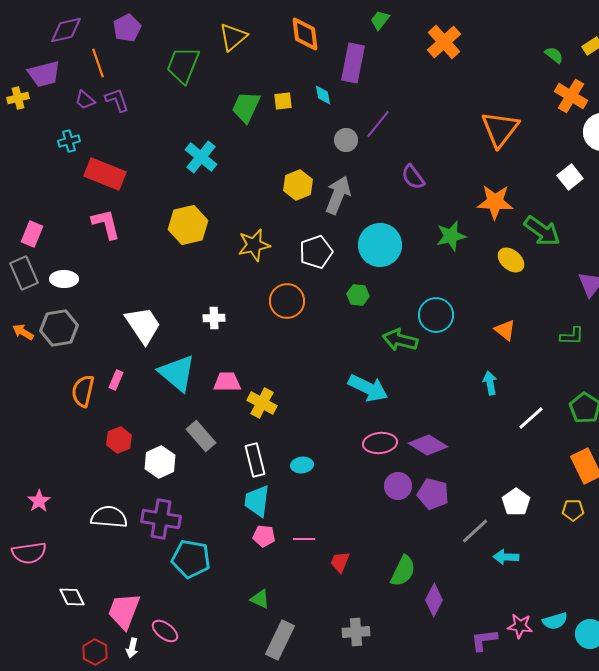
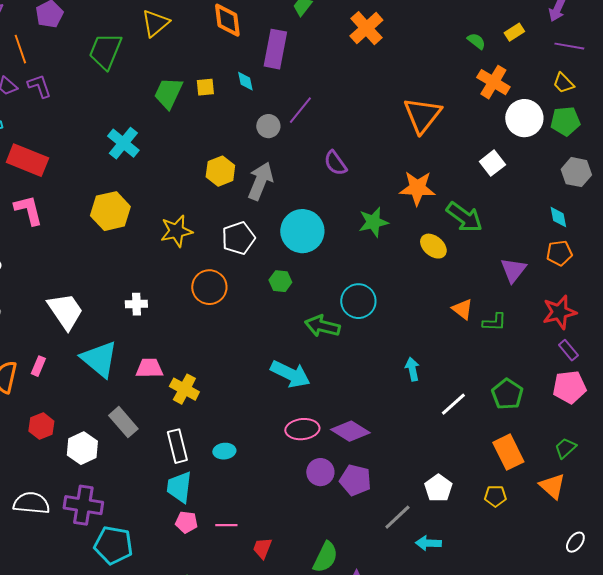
orange triangle: (505, 330) -> (462, 309), moved

